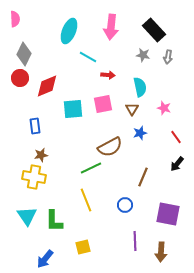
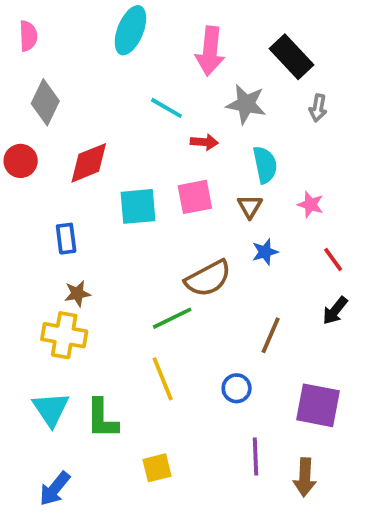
cyan ellipse: (69, 31) -> (130, 30), moved
gray star: (143, 55) -> (246, 104), moved, size x1.5
red circle: (20, 78) -> (21, 161), moved
blue arrow: (45, 259) -> (55, 489), moved

